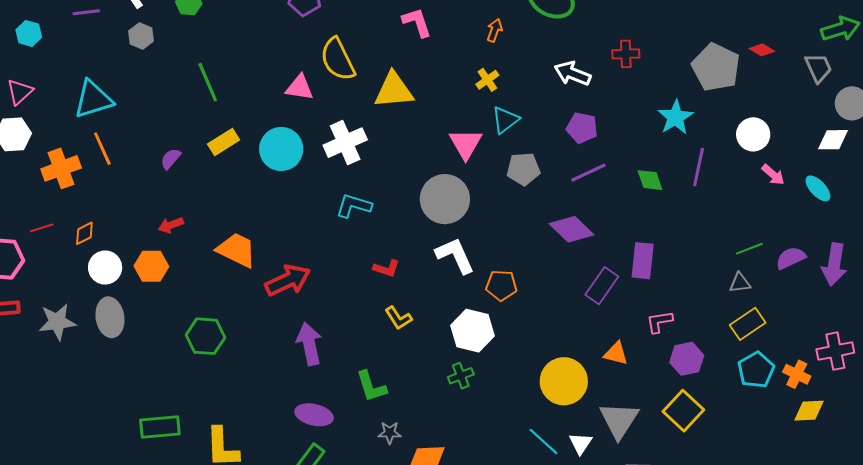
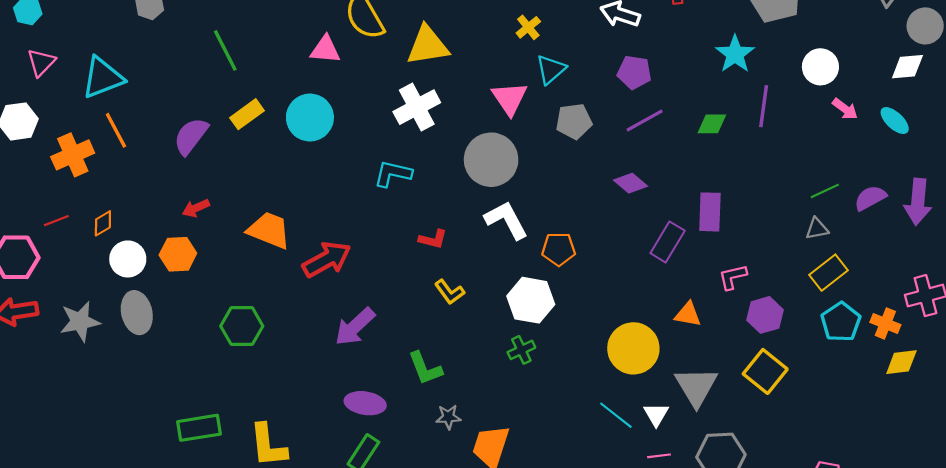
pink triangle: (20, 92) -> (41, 62), moved
white cross: (345, 143) -> (417, 107), moved
purple semicircle: (171, 159) -> (191, 136), size x1.6
green diamond: (650, 180) -> (712, 124), turned -68
purple diamond: (571, 229) -> (630, 183), size x0.7
purple arrow: (309, 344) -> (355, 327), turned -117

